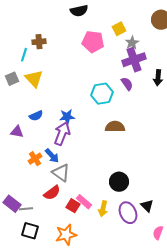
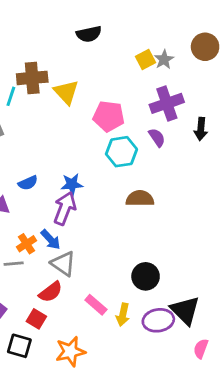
brown cross: (39, 42) -> (32, 78), size x1.5
pink pentagon: (93, 42) -> (109, 116), moved
gray star: (132, 43) -> (164, 60), moved
yellow triangle: (34, 79) -> (66, 92), moved
red square: (73, 206) -> (36, 319), moved
black triangle: (147, 206) -> (185, 310), size x1.6
gray line: (26, 209) -> (14, 264), moved
purple ellipse: (128, 213) -> (158, 320), turned -75

